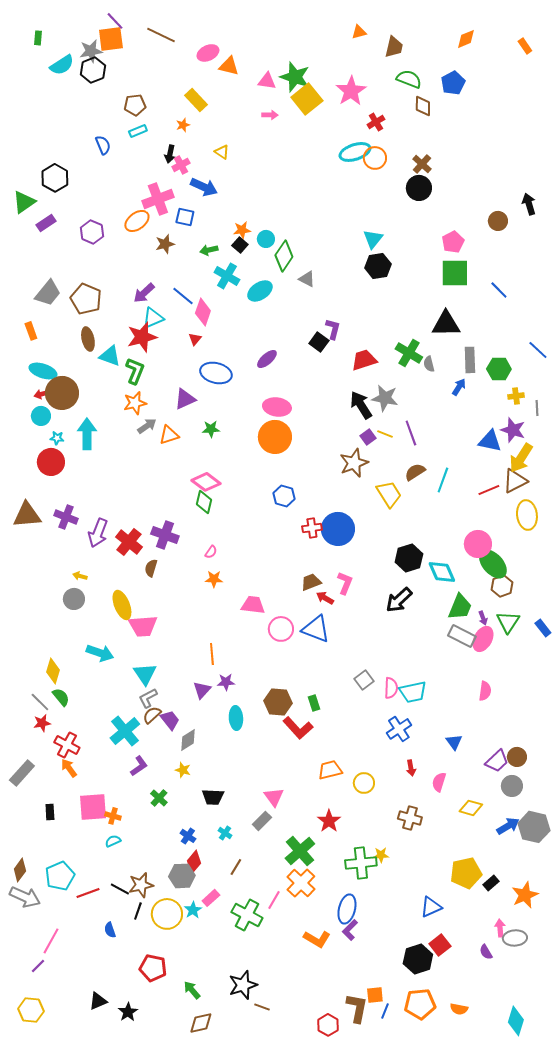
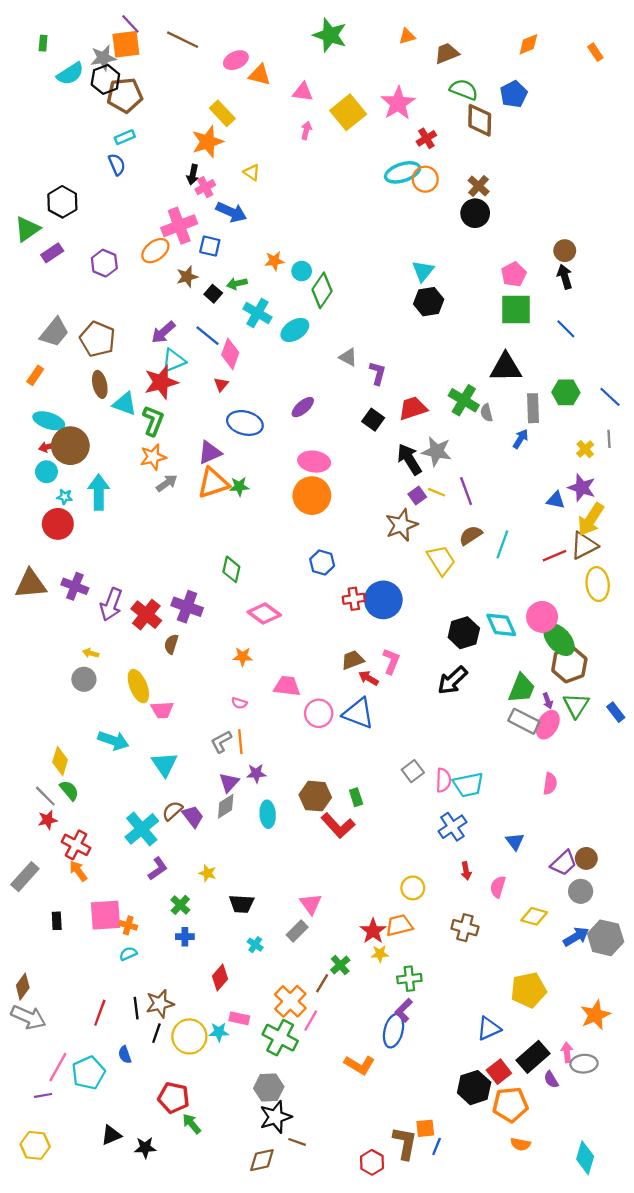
brown trapezoid: (394, 47) -> (447, 53), turned -125
green star: (295, 77) -> (330, 35), moved
brown pentagon: (135, 105) -> (125, 95), moved, size x1.4
brown diamond: (423, 106) -> (480, 120), size x1.4
pink arrow: (270, 115) -> (306, 130), turned -77
orange star: (183, 125) -> (208, 142), size x2.0
cyan rectangle: (138, 131) -> (125, 137), moved
black arrow: (529, 204) -> (565, 277), moved
black square: (240, 245) -> (213, 294), moved
gray triangle: (307, 279) -> (348, 357), moved
orange rectangle: (31, 331) -> (35, 375), turned 54
black square: (319, 342) -> (373, 420), moved
green hexagon: (499, 369) -> (566, 392), moved
yellow cross: (516, 396) -> (585, 449), turned -35
gray line: (537, 408) -> (609, 439), moved
orange triangle: (169, 435) -> (213, 483), moved, size x1.4
blue triangle: (490, 441) -> (556, 500), size x0.7
pink diamond: (206, 482) -> (264, 613), moved
pink semicircle: (211, 552) -> (239, 703), moved, turned 72
cyan diamond: (442, 572) -> (501, 625), moved
brown hexagon: (502, 586) -> (569, 665), size x1.4
pink trapezoid: (143, 626) -> (162, 710), size x0.7
gray L-shape: (148, 698) -> (221, 742), moved
gray diamond: (188, 740) -> (226, 806), moved
orange trapezoid: (330, 770) -> (399, 925), moved
blue cross: (188, 836) -> (185, 937), moved, turned -35
green cross: (300, 851) -> (340, 965), size x0.6
yellow star: (381, 855) -> (380, 954), moved
green cross: (361, 863) -> (409, 979), size x0.7
brown line: (236, 867) -> (322, 983), moved
cyan pentagon: (60, 876) -> (88, 1073), moved
gray hexagon: (182, 876) -> (269, 1088), moved
orange cross: (301, 883) -> (290, 1001), moved
black rectangle: (491, 883) -> (533, 1057), moved, size x1.8
black line: (120, 889) -> (136, 1008), turned 54
red line: (88, 893) -> (100, 1013), turned -50
pink rectangle: (211, 898) -> (239, 1018), turned 54
cyan star: (193, 910) -> (219, 1032), turned 30
purple L-shape: (350, 930) -> (404, 1010), moved
purple line: (38, 966) -> (43, 1095), turned 35
green arrow: (192, 990) -> (192, 1124), moved
orange pentagon: (420, 1004) -> (510, 1105), moved
black star: (128, 1012) -> (145, 1148), turned 30
brown diamond: (201, 1023) -> (262, 1160), moved

